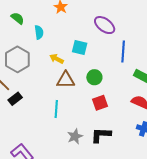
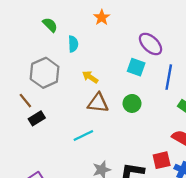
cyan square: (80, 48) -> (136, 67), moved
red square: (100, 103) -> (162, 160), moved
cyan line: (56, 109) -> (83, 136), turned 54

